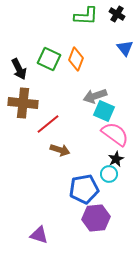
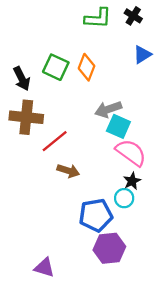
blue triangle: (125, 48) -> (142, 55), turned 36

